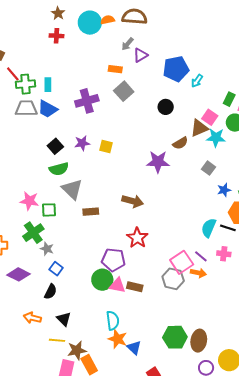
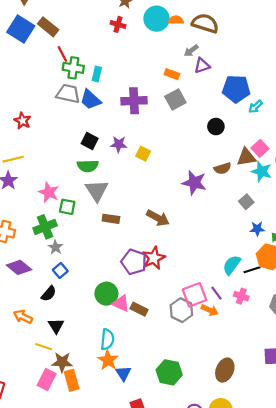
black square: (55, 146) -> (90, 141), turned -35
black line: (228, 228) -> (252, 270), turned -49
purple pentagon: (113, 260) -> (134, 262), moved
brown ellipse: (199, 341) -> (225, 370), moved

